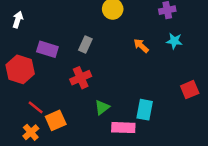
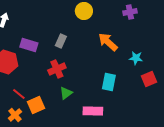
cyan star: (174, 41) -> (136, 58), moved
orange arrow: (141, 46) -> (108, 42), size x1.5
green triangle: (102, 107) -> (66, 93), moved
cyan rectangle: (145, 110) -> (109, 82), moved

